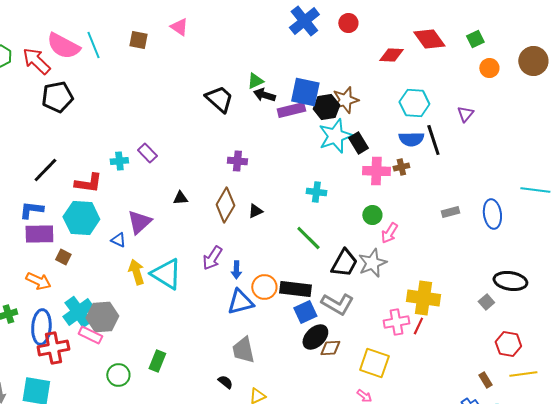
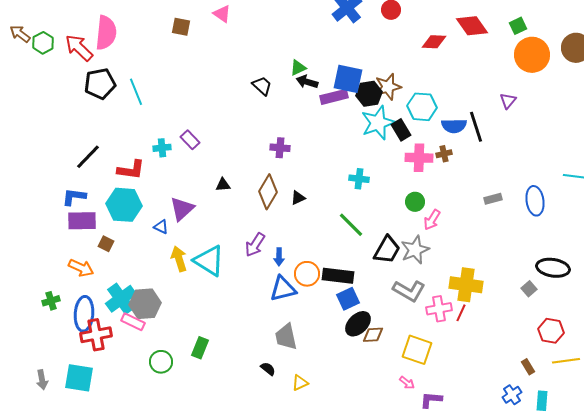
cyan line: (93, 45) -> (136, 92), moved
pink semicircle: (63, 46) -> (106, 33), turned -112
orange circle: (489, 68) -> (532, 55), size x1.8
black trapezoid: (219, 99) -> (262, 86), size x0.7
cyan hexagon: (414, 103) -> (422, 107), moved
gray L-shape: (337, 304) -> (409, 291), moved

